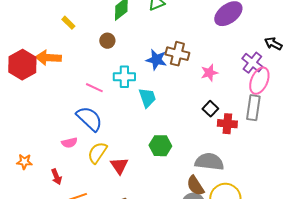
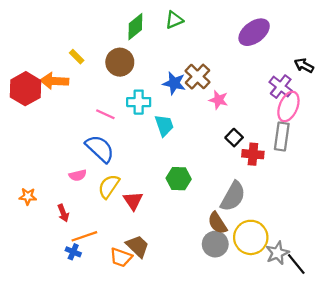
yellow rectangle: (68, 23) -> (77, 57), moved
brown circle: (107, 41) -> (120, 62), size x1.6
brown cross: (177, 54) -> (197, 77), turned 30
pink star: (209, 73) -> (219, 100), moved, turned 30
gray semicircle: (209, 162) -> (233, 196), turned 112

